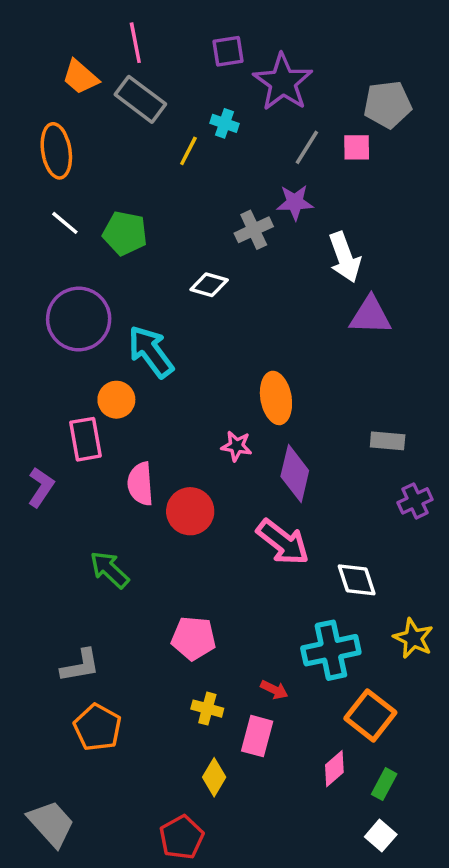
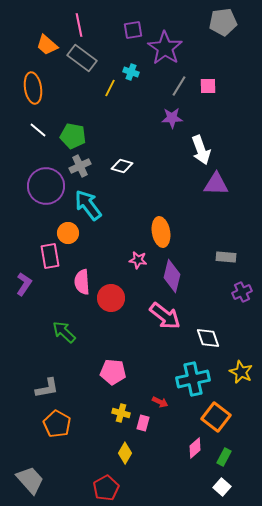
gray pentagon: (388, 104) -> (223, 22), moved
gray cross: (254, 230) -> (80, 166), moved
pink rectangle: (257, 736) -> (143, 423), moved, size x0.7

